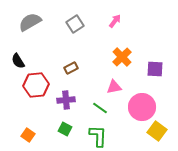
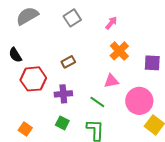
pink arrow: (115, 21) -> (111, 23), moved

